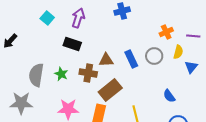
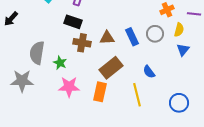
blue triangle: (191, 67) -> (183, 50), moved
brown cross: (88, 73) -> (82, 43), moved
green star: (61, 74) -> (60, 63), moved
blue semicircle: (169, 96) -> (149, 72), moved

